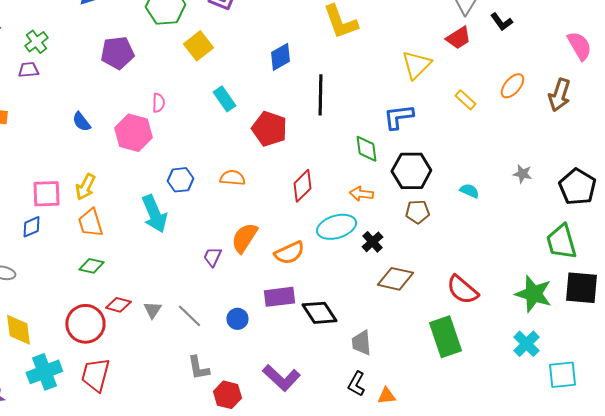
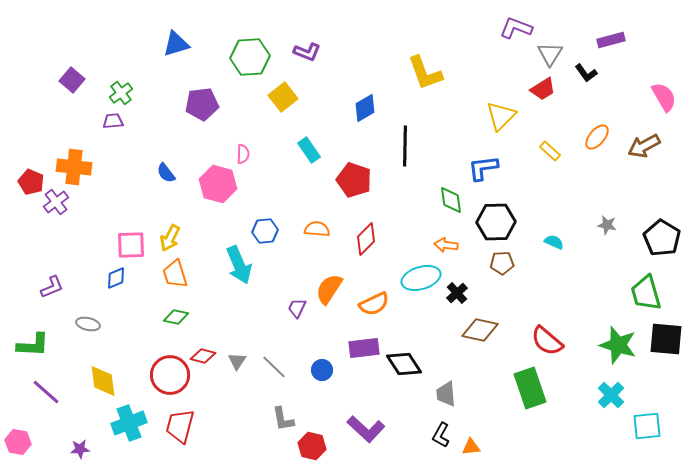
brown arrow: (559, 95) -> (644, 146), turned 44
red diamond: (302, 186) -> (366, 239), moved

